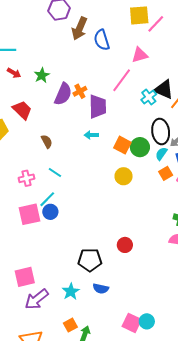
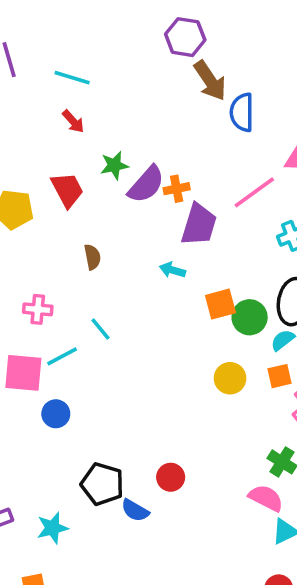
brown arrow: (80, 28) -> (210, 81), turned -75
green star: (42, 75) -> (114, 165), moved
orange square: (122, 145) -> (220, 304), turned 30
cyan line: (55, 173) -> (100, 329), moved
yellow circle: (124, 176) -> (230, 378), moved
blue circle: (50, 212) -> (56, 414), moved
blue semicircle: (101, 289) -> (135, 510), moved

